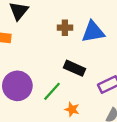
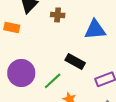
brown cross: (65, 28) -> (58, 15), moved

